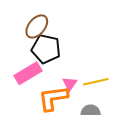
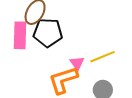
pink rectangle: (28, 73) -> (20, 35), moved, turned -48

